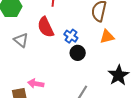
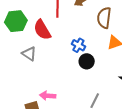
red semicircle: (46, 27) -> (42, 30), moved

